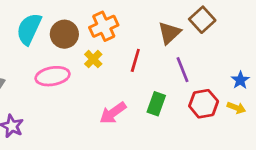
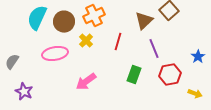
yellow arrow: (236, 108) -> (195, 94), moved
pink arrow: (113, 113) -> (86, 82), moved

